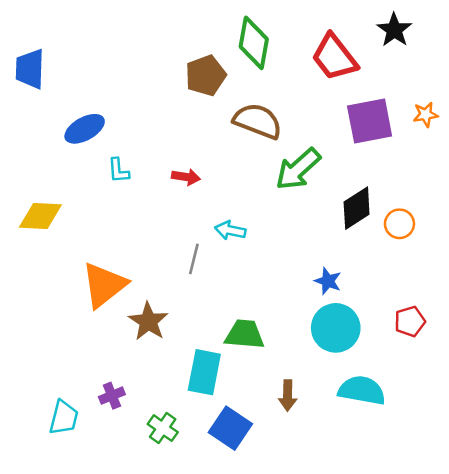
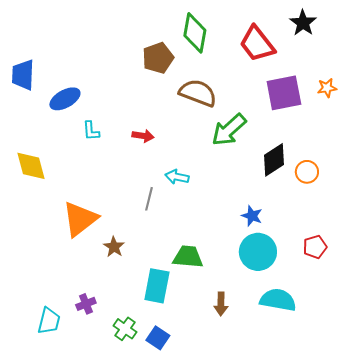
blue trapezoid: (30, 69) -> (23, 75), moved
yellow diamond: (40, 216) -> (31, 166), turned 72
brown star: (148, 321) -> (114, 247), size x0.7
blue square: (230, 428) -> (158, 338), moved, size x0.7

